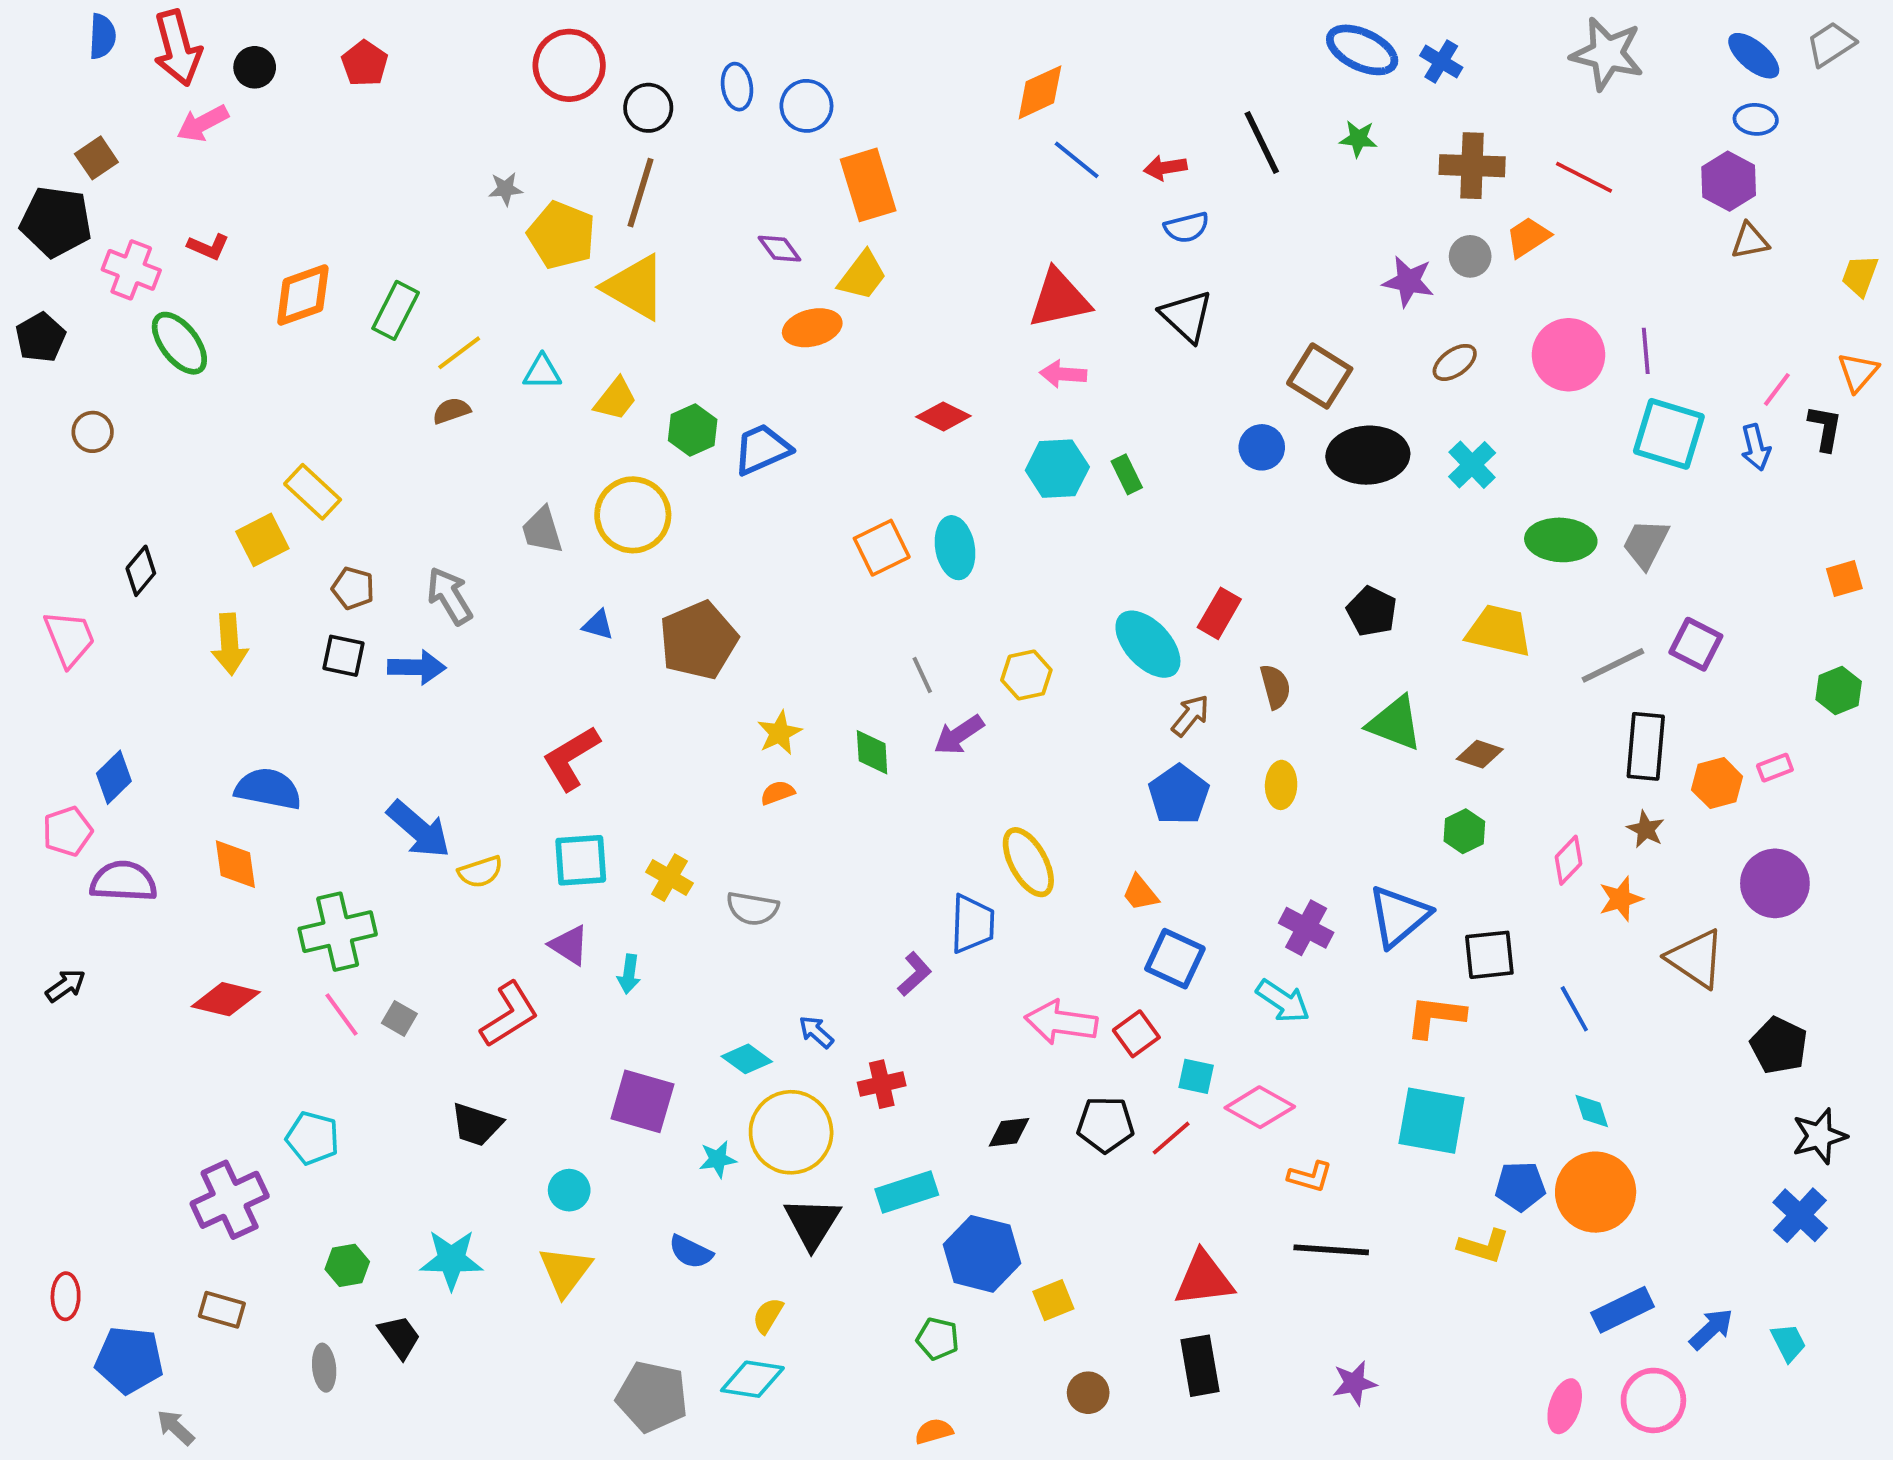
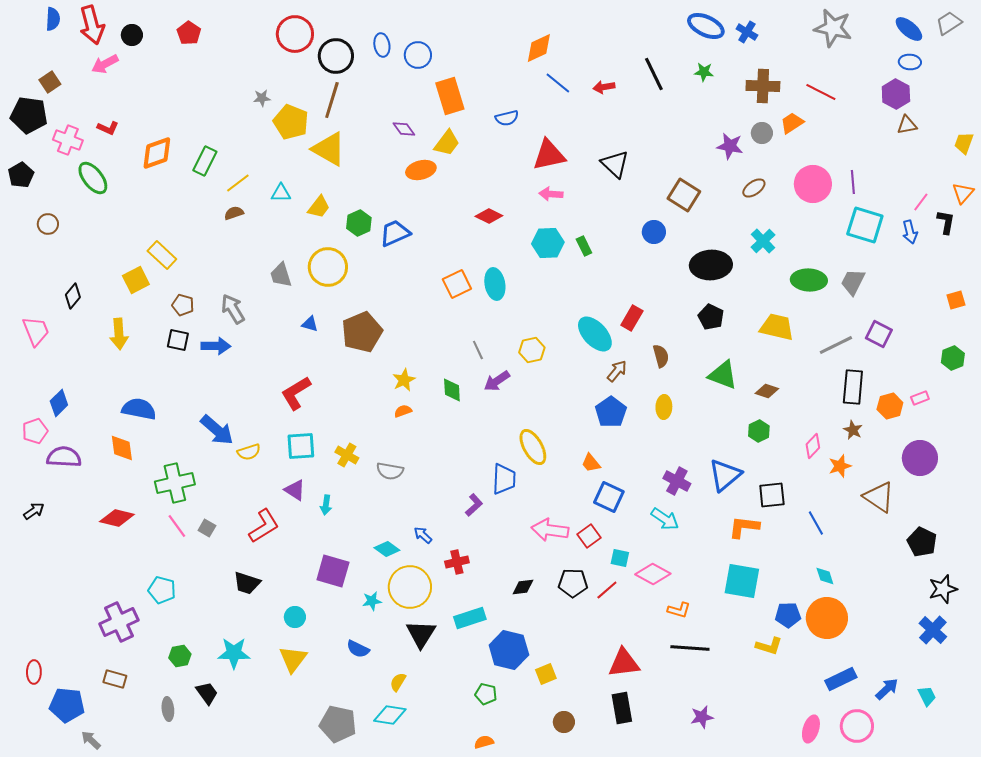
black circle: (648, 108) -> (336, 56), size x1.4
blue semicircle: (1187, 227) -> (507, 118), moved
black ellipse: (1368, 455) -> (711, 265), moved

